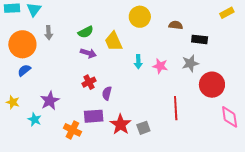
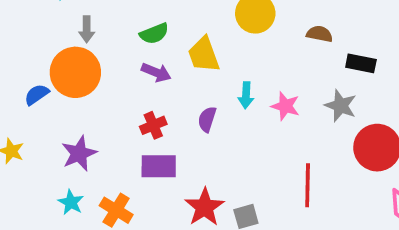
orange circle: (22, 44) -> (75, 72), moved
gray star: (190, 63) -> (341, 106), turned 30
purple semicircle: (107, 93) -> (207, 119), moved
purple rectangle: (94, 116) -> (159, 166), moved
cyan star: (35, 119) -> (71, 202), moved

